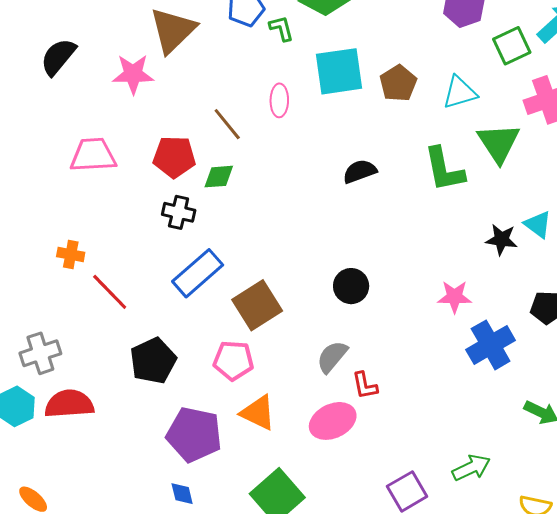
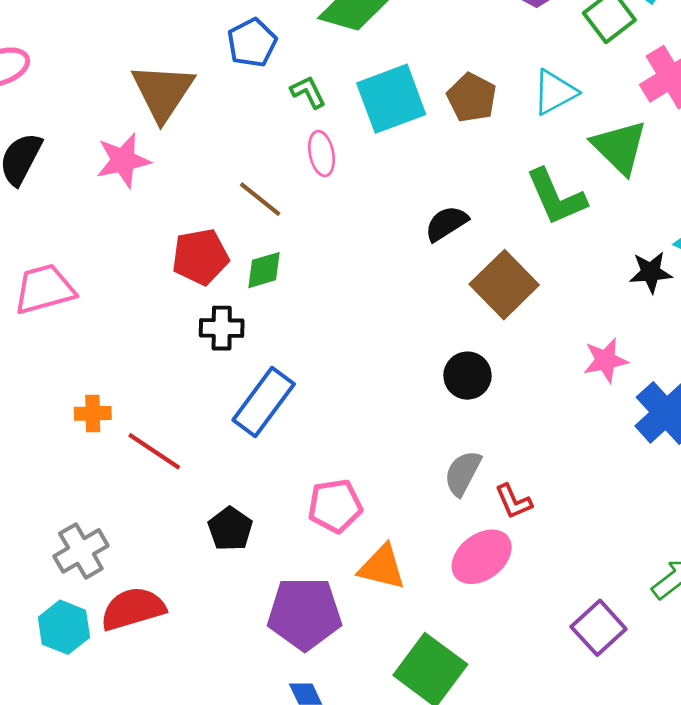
green L-shape: (281, 28) -> (308, 92), moved
pink trapezoid: (93, 155) -> (44, 289), moved
brown square: (257, 305) -> (504, 285), moved
black pentagon: (153, 361) -> (230, 529), size x0.7

